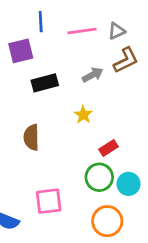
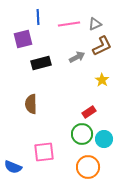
yellow star: (83, 115) -> (102, 80), moved

